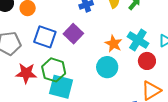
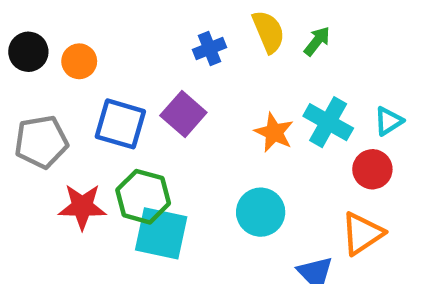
red circle: (147, 61) -> (372, 169), moved
cyan circle: (107, 67) -> (261, 212), moved

